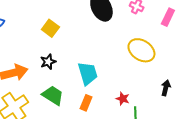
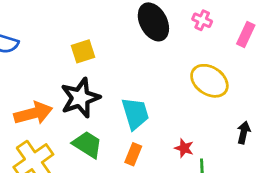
yellow square: (50, 28) -> (83, 51), turned 36
black star: (48, 62) -> (80, 98), size x1.8

